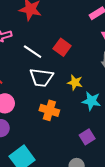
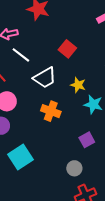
white line: (33, 52) -> (21, 55), moved
white trapezoid: (41, 77) -> (45, 78), turned -40

